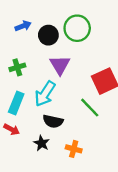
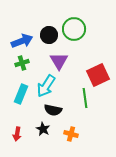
blue arrow: (23, 26) -> (22, 41), moved, size x1.5
green line: (90, 108) -> (85, 98), turned 36
red arrow: (12, 129) -> (17, 134), moved, turned 72

